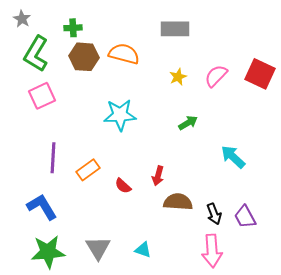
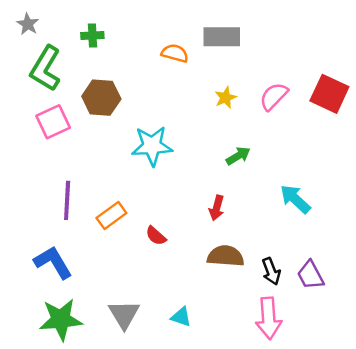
orange semicircle: (124, 54) -> (175, 53), moved, size x0.7
brown hexagon: (84, 57) -> (101, 98), moved
red arrow: (158, 176) -> (217, 208), moved

